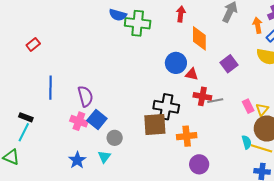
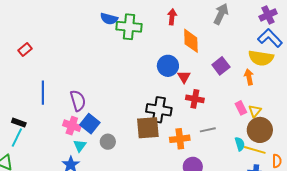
orange arrow: (258, 25) -> (249, 77), moved
red triangle: (192, 74) -> (184, 77), turned 48
gray line: (215, 101) -> (208, 130), moved
cyan triangle: (104, 157) -> (80, 146), moved

